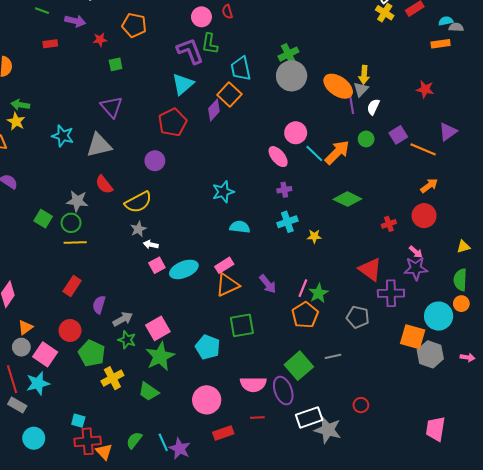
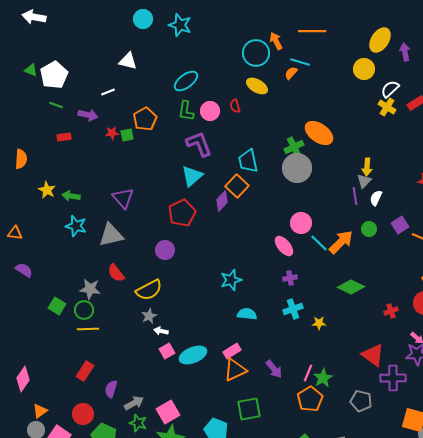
orange pentagon: (134, 25) -> (145, 119), turned 30
green L-shape: (210, 44) -> (186, 111), moved
green square: (116, 64) -> (127, 135), moved
orange ellipse: (338, 86) -> (319, 133), moved
green arrow: (20, 105) -> (71, 196), moved
yellow star: (16, 121) -> (47, 190), moved

